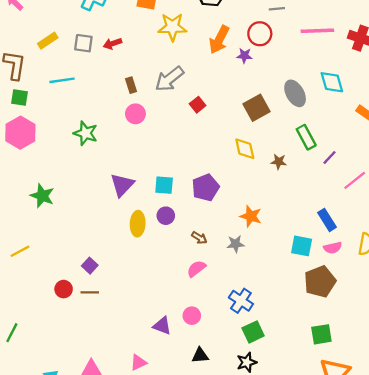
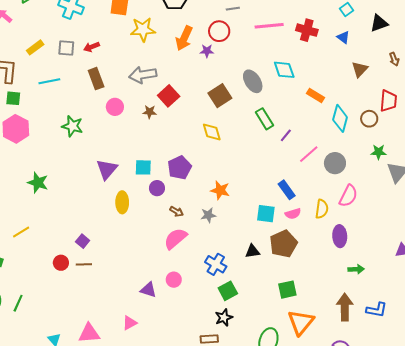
gray arrow: (169, 79) -> (143, 75), turned 32
brown rectangle: (131, 85) -> (96, 79), moved, size x1.5
red square: (198, 105) -> (169, 96), size x1.5
brown star: (279, 162) -> (150, 112), moved
purple circle: (166, 216) -> (157, 188), moved
pink semicircle: (196, 269) -> (175, 239), size x1.4
black triangle: (200, 356) -> (252, 251), moved

